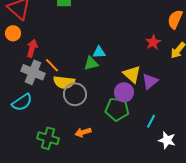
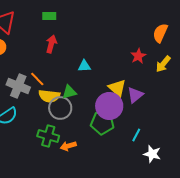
red arrow: (32, 48) -> (51, 44), moved
green triangle: (91, 63) -> (69, 92), moved
purple circle: (124, 92) -> (109, 106), size x1.4
green cross: (48, 138) -> (48, 136), moved

